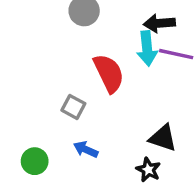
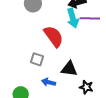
black triangle: (163, 138) -> (69, 69), moved

